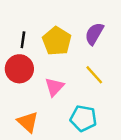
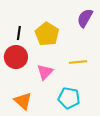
purple semicircle: (94, 34) -> (85, 18), moved
yellow line: (94, 75) -> (78, 62), turned -54

